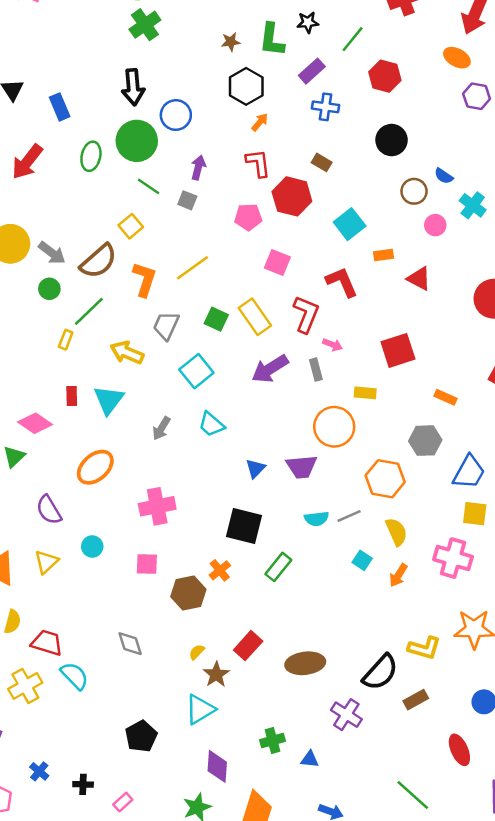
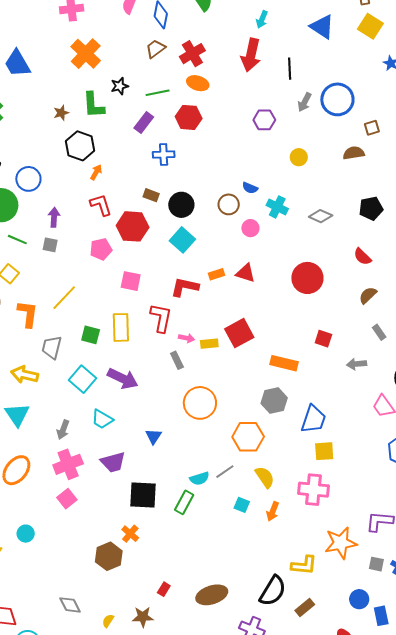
green line: (353, 39) -> (158, 93), turned 50
orange ellipse: (457, 58) -> (198, 83), moved
purple rectangle: (312, 71) -> (144, 123), moved
blue cross: (326, 107) -> (164, 154), moved
black circle: (392, 140) -> (181, 205), moved
orange rectangle: (383, 255) -> (216, 274), moved
red L-shape: (342, 282) -> (185, 287), turned -44
yellow rectangle: (255, 317) -> (121, 327), turned 44
purple arrow: (270, 369) -> (123, 379), moved, turned -112
yellow rectangle: (365, 393) -> (209, 344), moved
orange rectangle: (446, 397) -> (284, 363), size x1.5
purple trapezoid: (302, 467) -> (113, 462), moved
blue triangle: (255, 468) -> (153, 436), moved
pink cross: (157, 506) -> (68, 464), moved
pink square: (147, 564) -> (67, 499), moved, turned -30
green rectangle: (278, 567) -> (184, 502), moved
red rectangle: (248, 646) -> (164, 589), size x0.6
yellow semicircle: (197, 652) -> (108, 621), moved
brown star: (216, 674) -> (143, 617), turned -30

